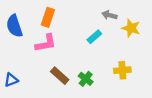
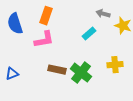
brown rectangle: (60, 76) -> (57, 70), turned -30
green cross: (86, 79) -> (81, 73), size x1.5

